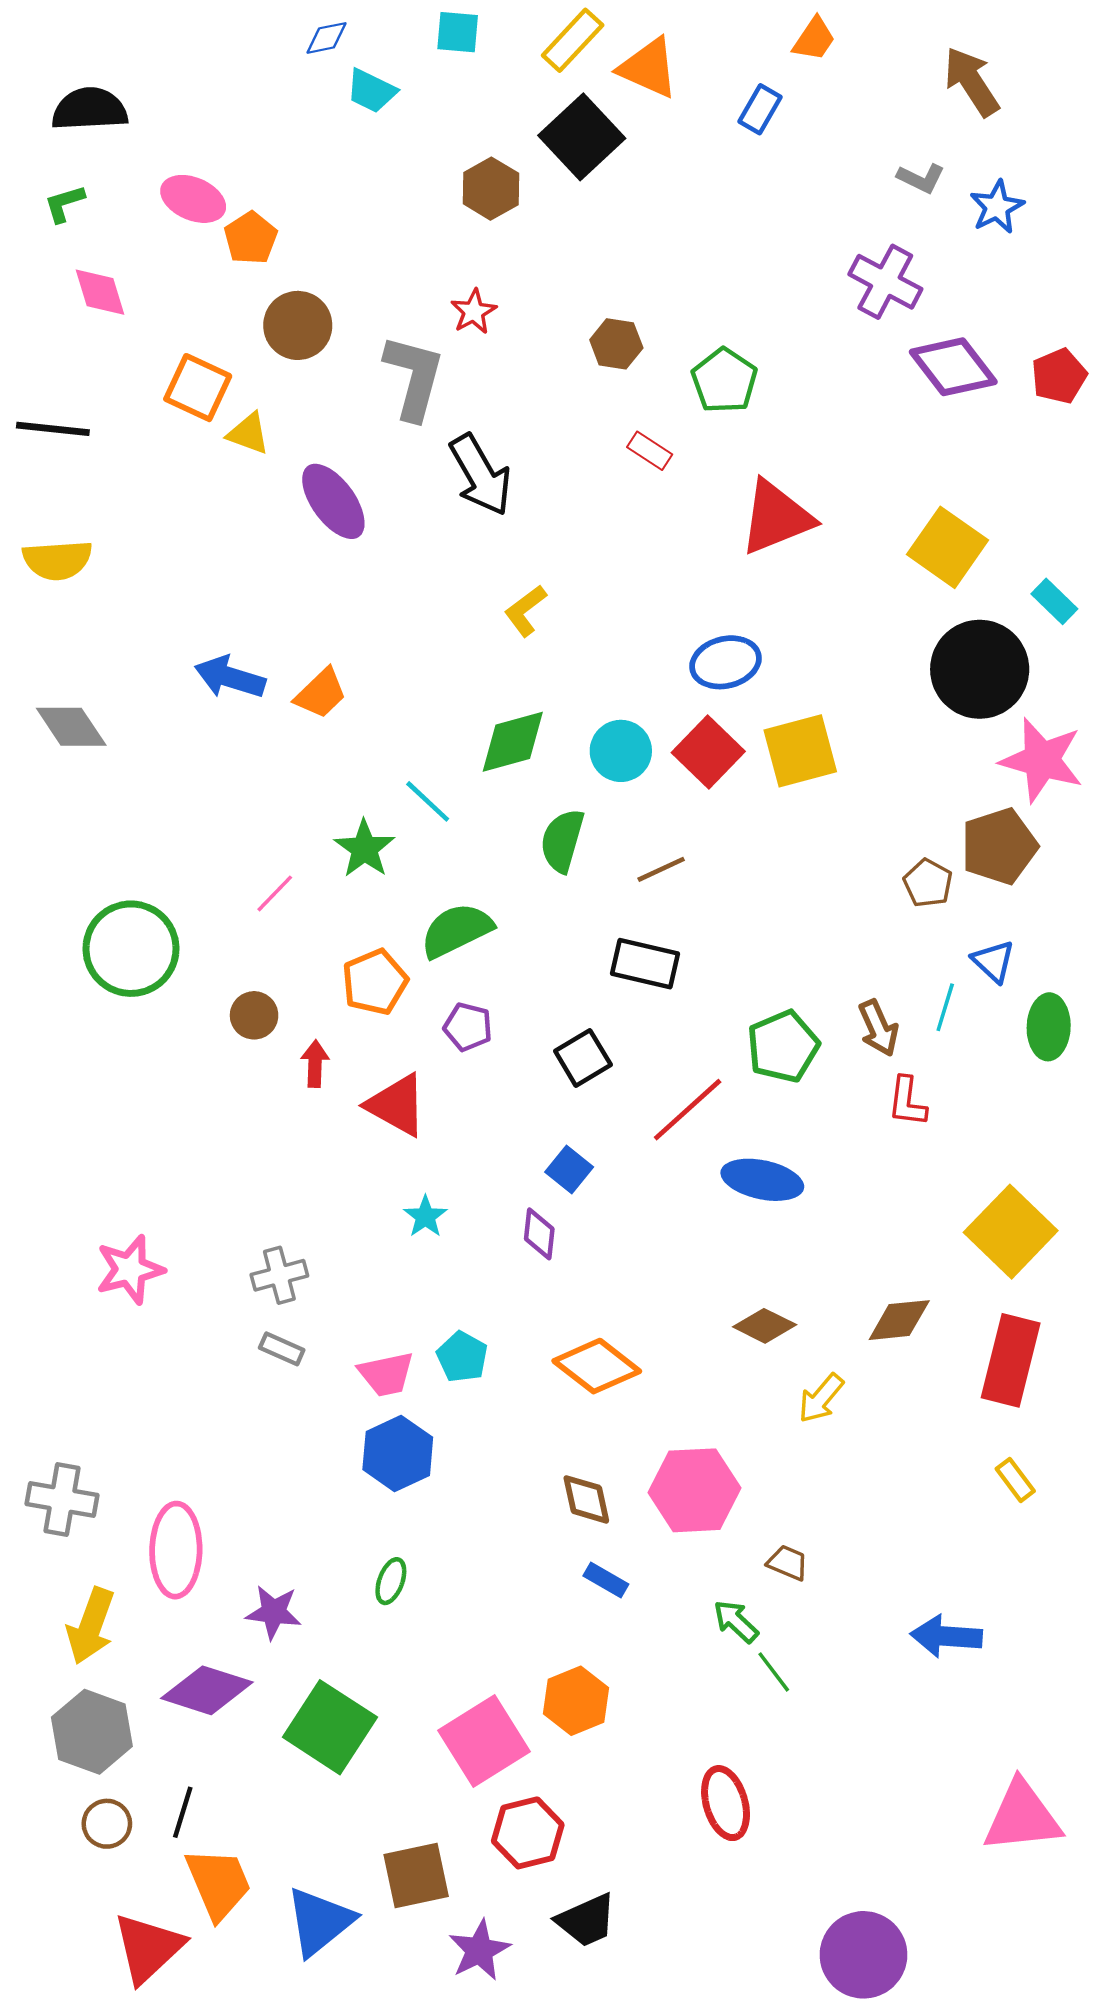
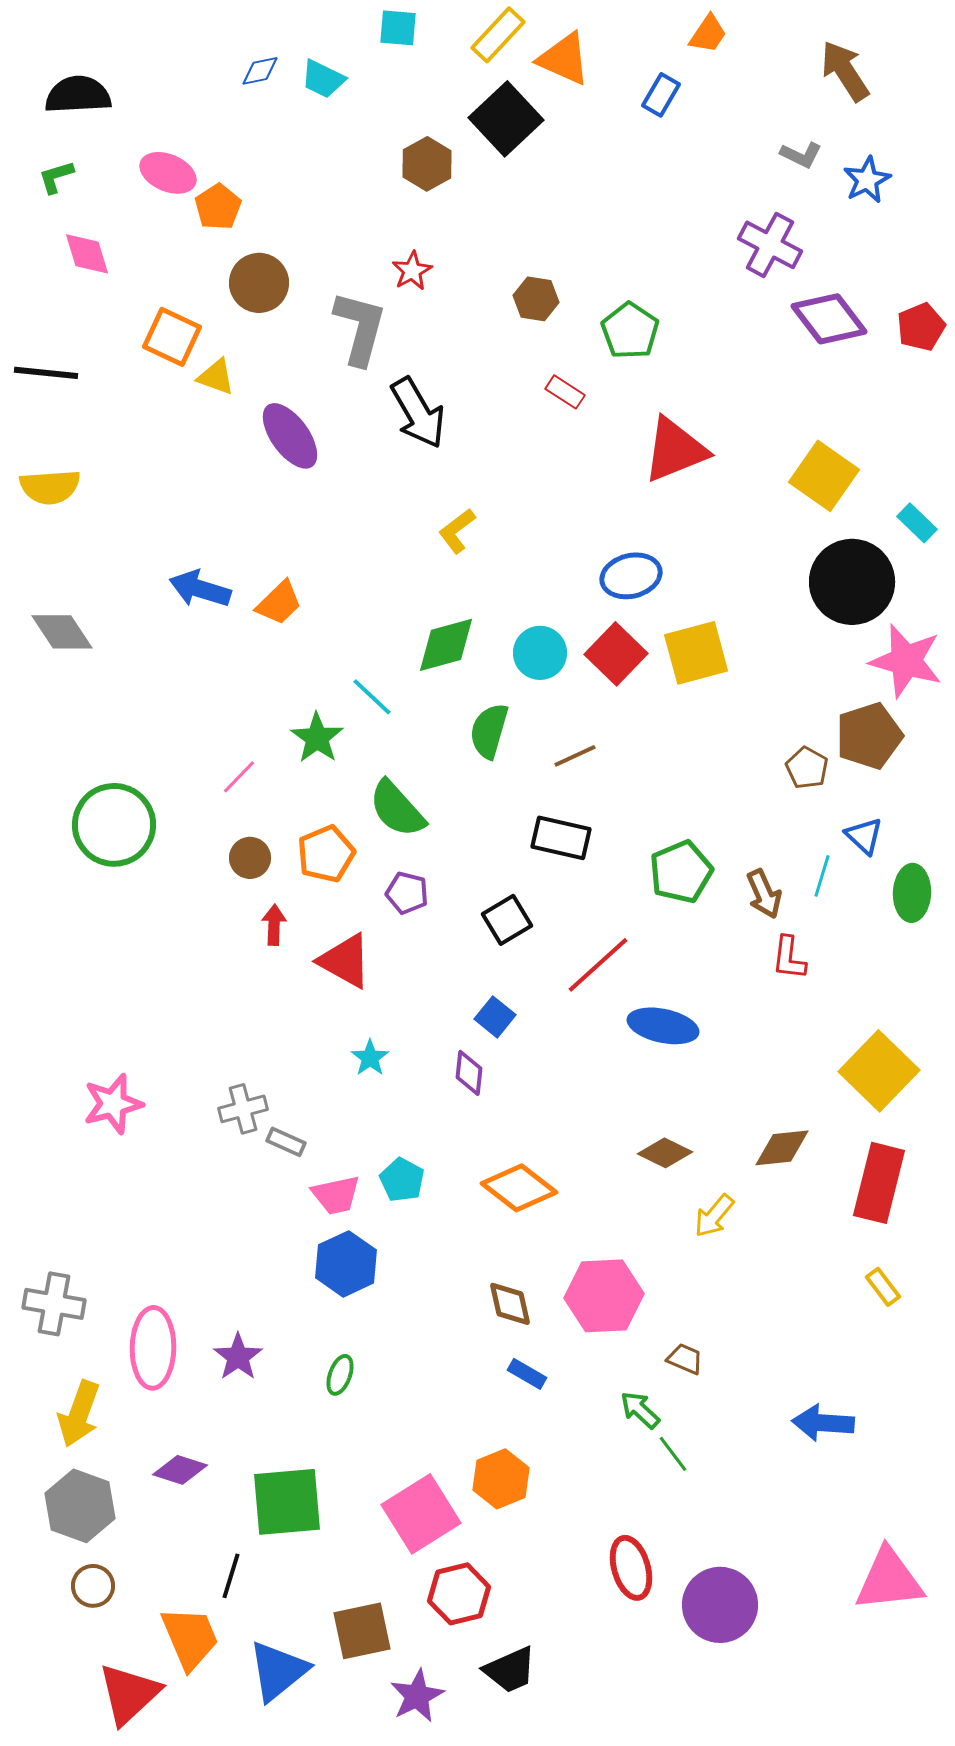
blue diamond: (326, 38) -> (260, 71), moved
green semicircle: (456, 930) -> (397, 809), turned -106
brown circle: (254, 1015) -> (250, 858), moved
green pentagon: (783, 1046) -> (681, 872), moved
gray rectangle: (282, 1349) -> (286, 1142), moved
purple star: (274, 1612) -> (238, 1357), moved, turned 30
purple diamond: (207, 1690) -> (180, 1470), size x0.7
green square: (330, 1727) -> (287, 1502), turned -38
black line: (183, 1812) -> (231, 1576), moved
purple circle: (863, 1955) -> (720, 1605), moved

